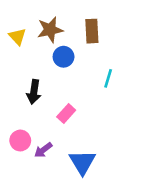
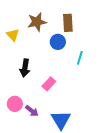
yellow triangle: (18, 36) -> (13, 35), moved
blue circle: (64, 57) -> (58, 42), moved
purple arrow: (43, 150) -> (32, 111), turned -104

